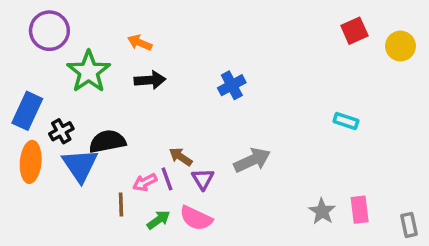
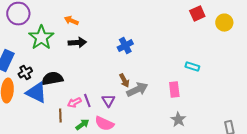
brown arrow: (181, 157) -> (124, 81), moved, turned -152
blue triangle: (80, 165) -> (36, 93), turned -30
pink rectangle: (360, 210) -> (174, 90), moved

